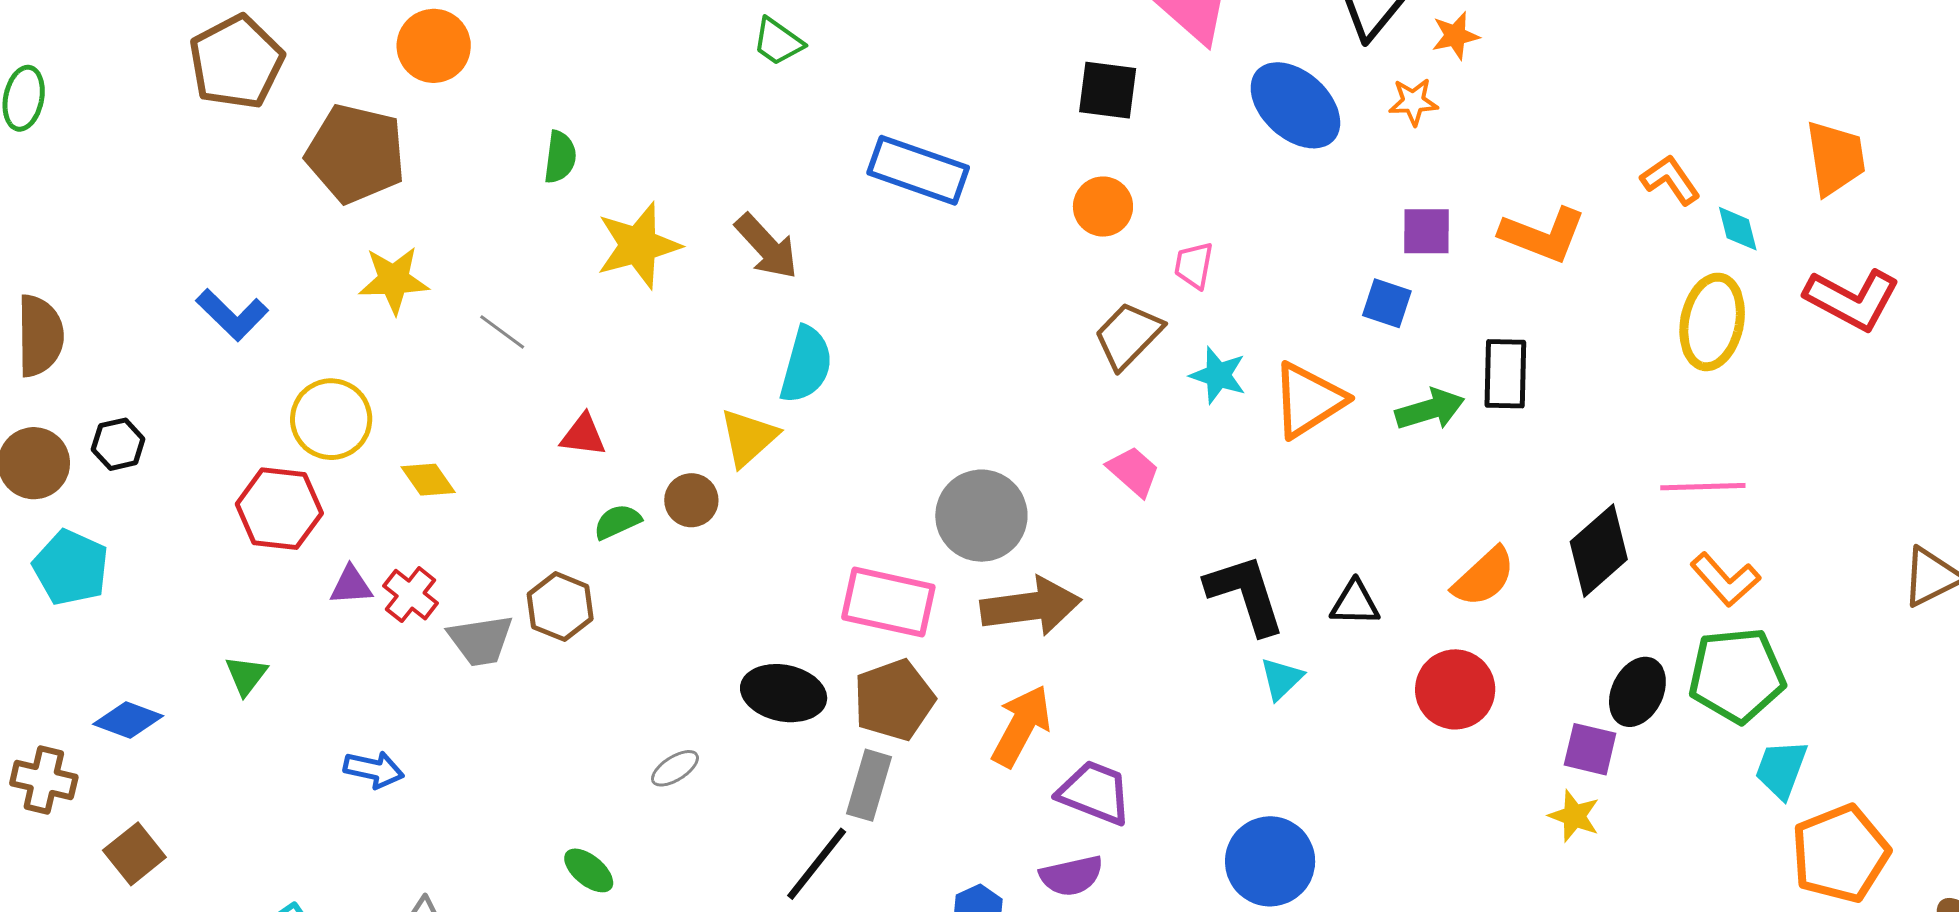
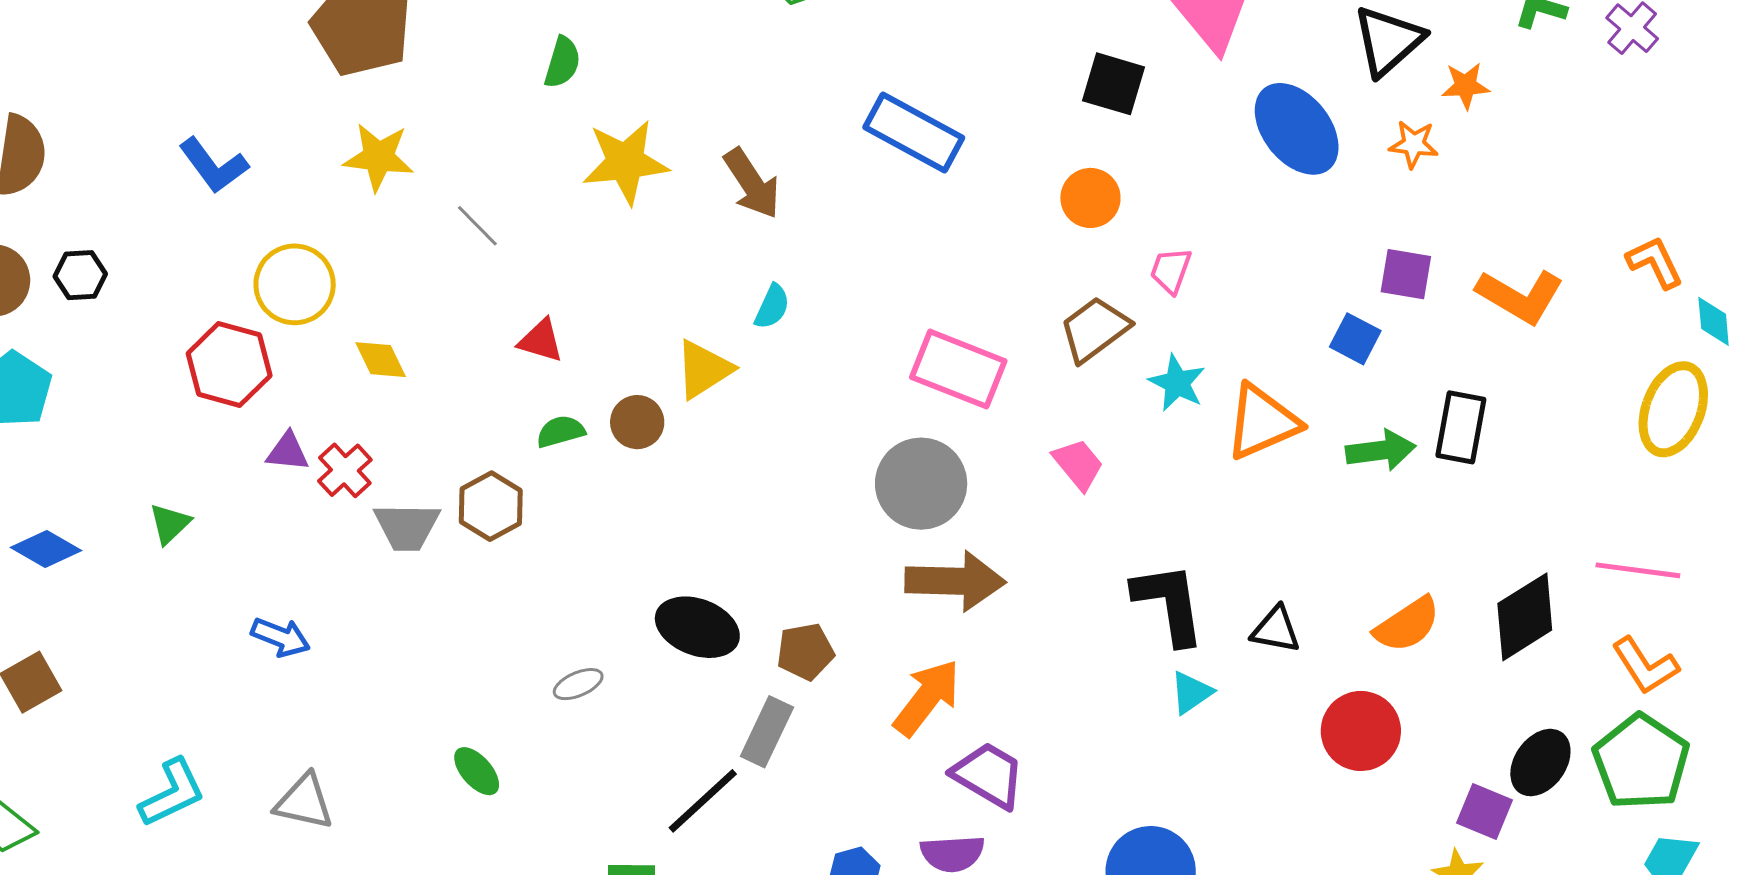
cyan semicircle: (806, 365) -> (772, 307), size x0.6
pink rectangle: (888, 602) -> (958, 369), moved
green pentagon: (1737, 675) -> (1641, 762), turned 30
brown pentagon: (894, 700) -> (805, 652), size x0.7

